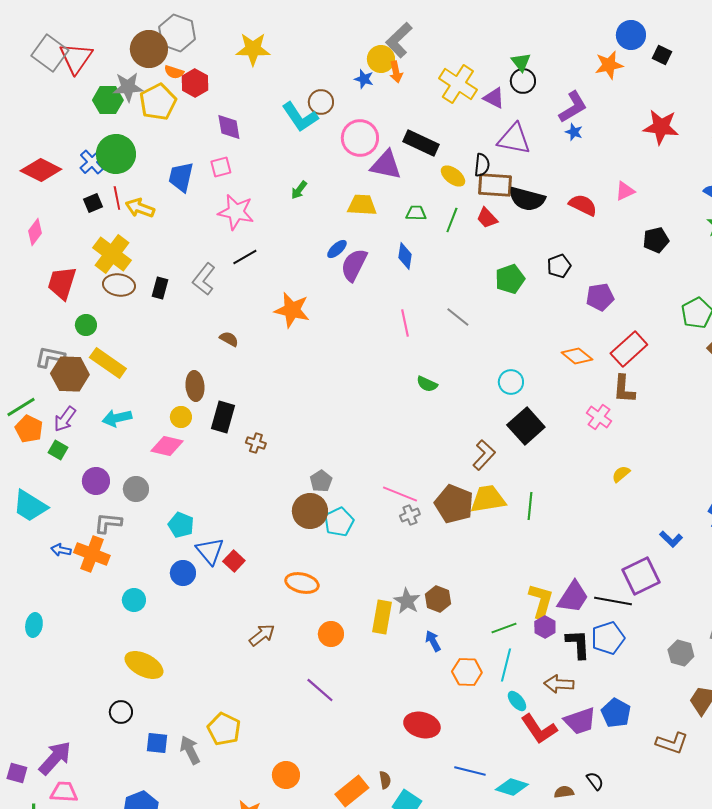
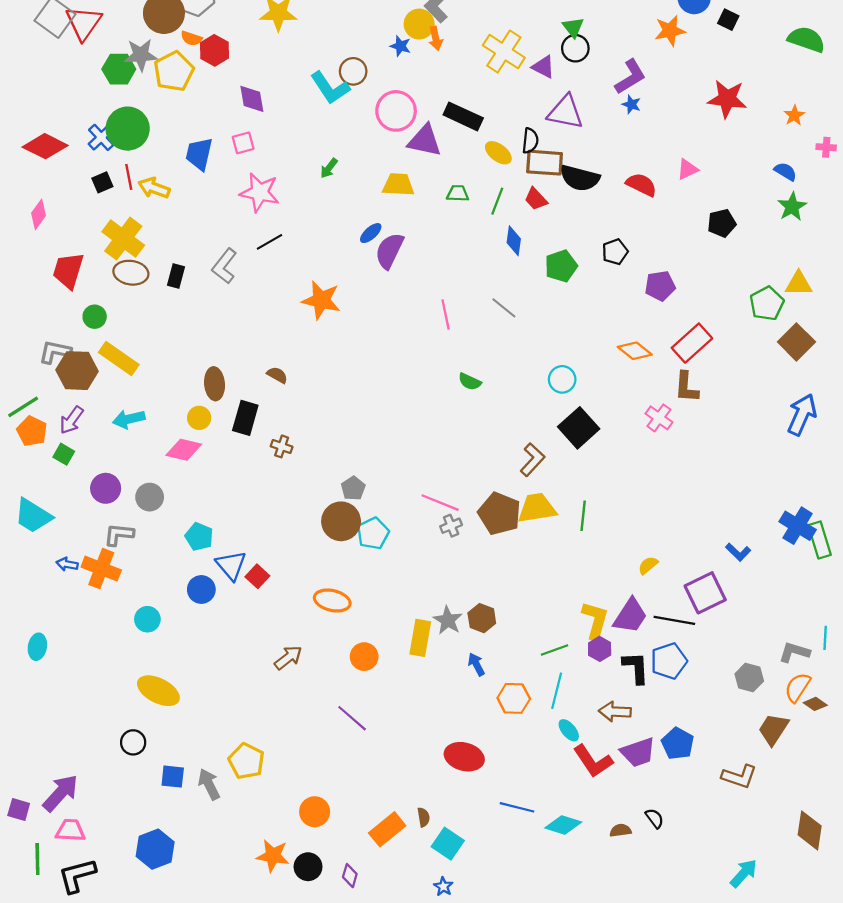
blue diamond: (405, 256) -> (514, 241), moved
brown semicircle: (229, 339) -> (277, 375), moved
yellow semicircle: (621, 474) -> (648, 565), moved

